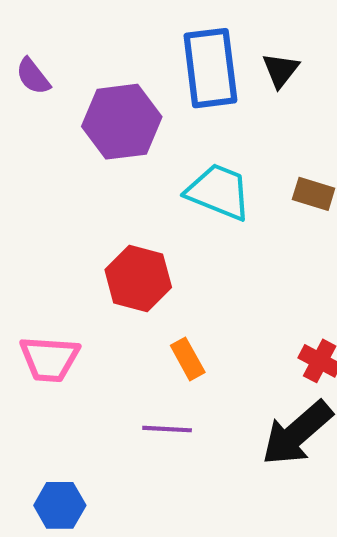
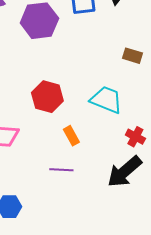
cyan trapezoid: (219, 192) -> (106, 100), moved

